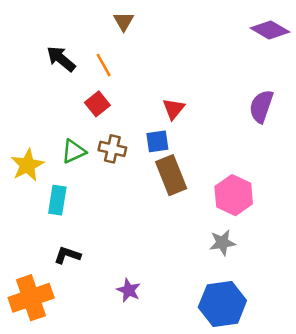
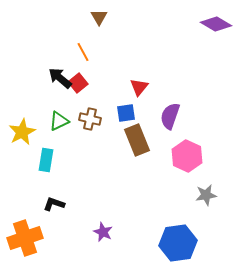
black arrow: (61, 59) -> (60, 78), moved
purple semicircle: (261, 106) -> (170, 116), moved
gray star: (222, 243) -> (206, 195), moved

